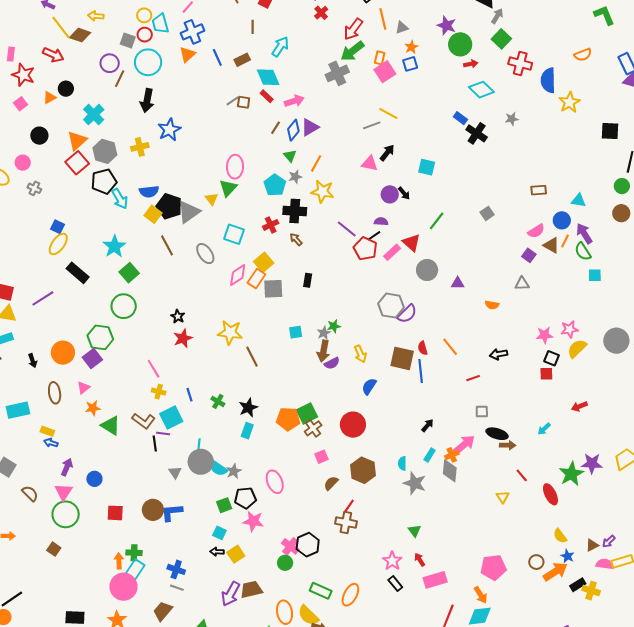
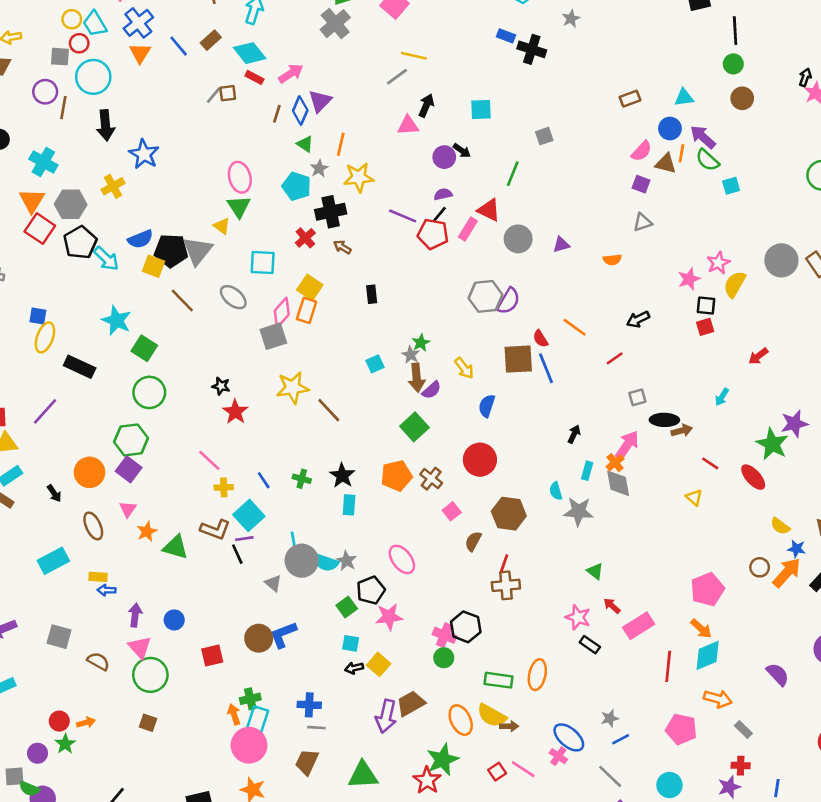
gray square: (487, 213) -> (544, 136), moved, turned 32
gray square: (273, 289) -> (273, 336), moved
green square: (307, 413) -> (414, 427), moved

